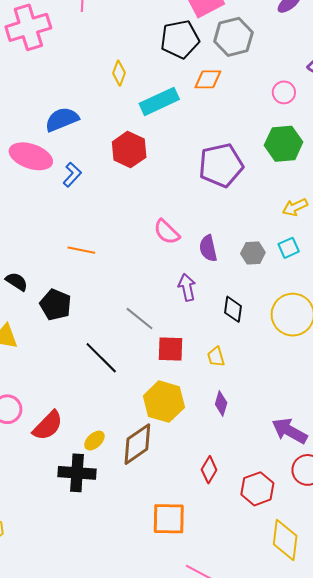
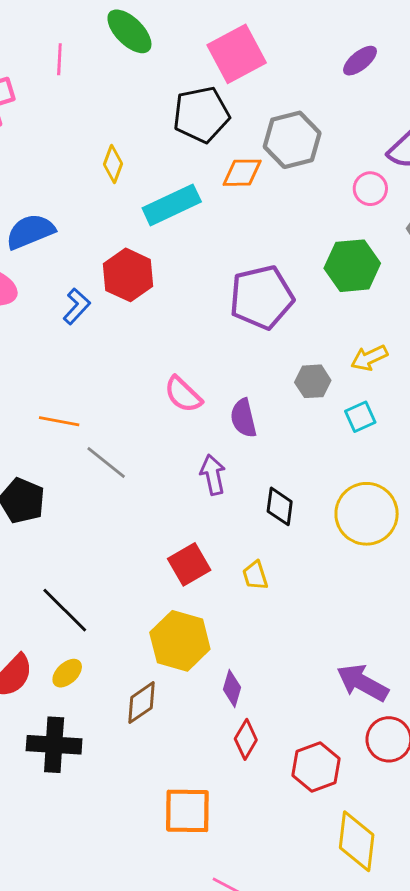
gray hexagon: (233, 37) -> (292, 140), moved
pink circle: (284, 92) -> (370, 189), moved
blue L-shape: (72, 175) -> (77, 306), moved
gray hexagon: (253, 253) -> (313, 381), moved
gray line: (139, 319) -> (106, 462), moved
red square: (170, 349) -> (189, 564), turned -32
black line: (101, 358) -> (65, 610), moved
purple diamond: (221, 404) -> (232, 688), moved
yellow ellipse: (94, 441) -> (67, 673), moved
brown diamond: (137, 444) -> (142, 703), size x0.7

